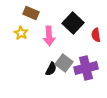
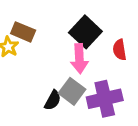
brown rectangle: (31, 13) -> (23, 32), moved
pink arrow: (49, 36) -> (79, 59), moved

